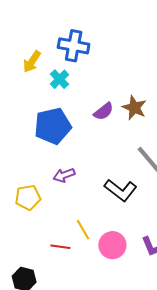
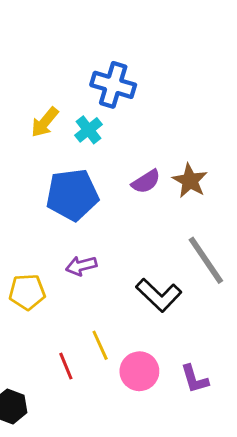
yellow arrow: (32, 62) -> (45, 122), moved
red line: (60, 247) -> (66, 366), turned 54

